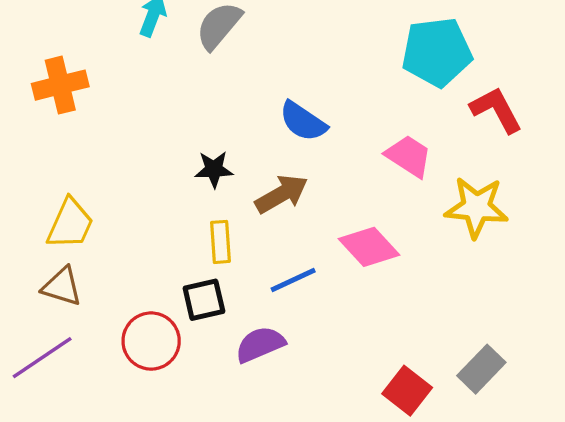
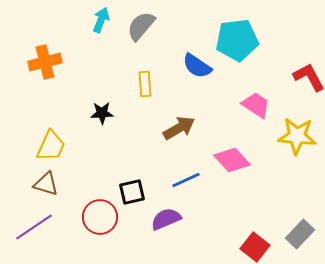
cyan pentagon: (437, 52) -> (237, 40), moved
blue semicircle: (303, 121) -> (197, 66), moved
black star: (214, 169) -> (102, 113), moved
yellow rectangle: (220, 242) -> (145, 84), moved

